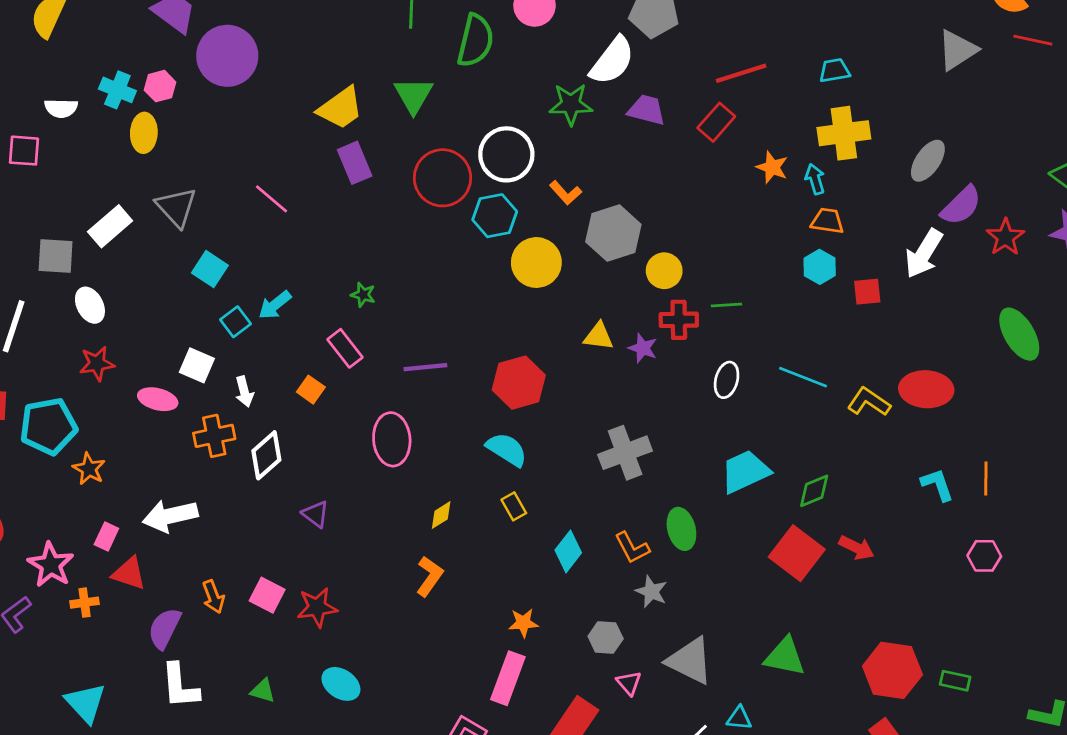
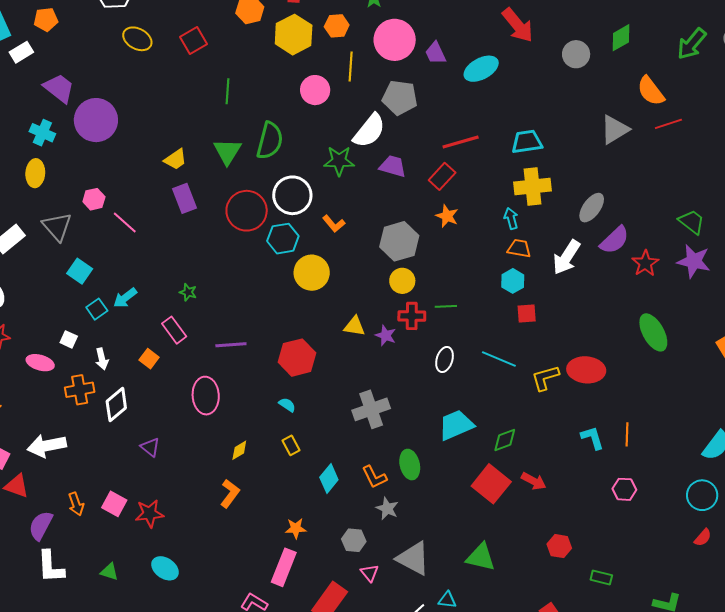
red line: (1033, 40) -> (668, 124), turned -32
green semicircle: (475, 41) -> (270, 141), moved
cyan trapezoid: (834, 70) -> (527, 142), size x1.4
pink hexagon: (160, 86) -> (94, 199), moved
cyan cross: (117, 90) -> (42, 133), moved
yellow trapezoid: (340, 108) -> (175, 159), size x0.7
orange star: (772, 167) -> (447, 216), moved
gray hexagon: (613, 233) -> (399, 241), moved
white arrow: (924, 254) -> (566, 257), moved
red square: (867, 292) -> (527, 314), moved
white square: (197, 365) -> (69, 339), size x0.7
yellow L-shape: (869, 402) -> (545, 378), turned -52
cyan semicircle: (507, 449) -> (287, 405), size x0.6
red hexagon: (892, 670) -> (559, 546), moved, size x0.6

